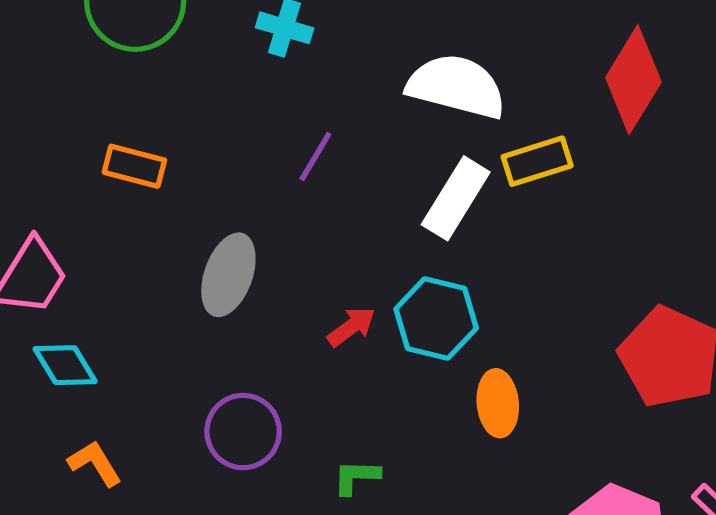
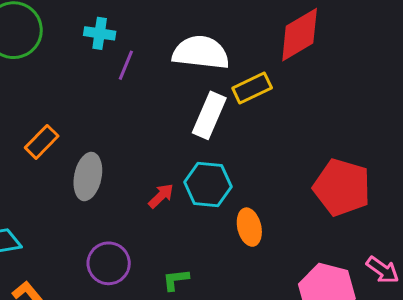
red diamond: (633, 80) -> (300, 35), turned 36
purple line: (315, 157) -> (126, 65), moved
orange rectangle: (134, 166) -> (42, 142), moved, turned -52

